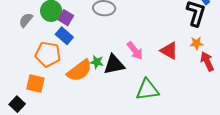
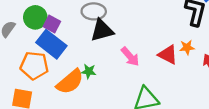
blue rectangle: (64, 36) -> (51, 44), size x1.5
orange star: (196, 43) -> (187, 47), moved
black triangle: (114, 65) -> (102, 30), moved

